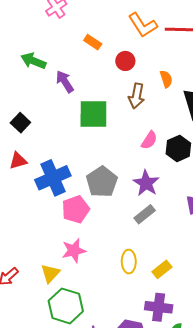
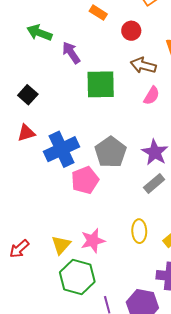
brown arrow: (136, 96) -> (143, 65), turned 95
pink semicircle: (149, 140) -> (152, 96), moved
pink star: (74, 251) -> (93, 241), moved

